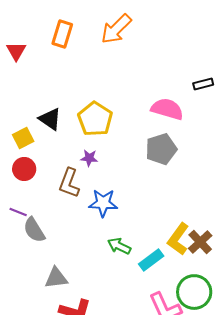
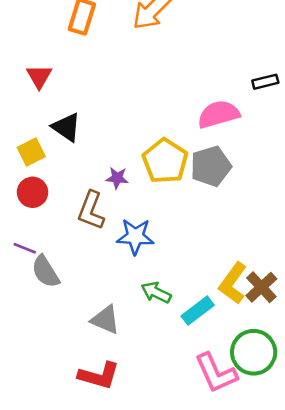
red triangle: (16, 51) -> (39, 77), moved
pink semicircle: (167, 109) -> (218, 114), turned -32
yellow pentagon: (95, 119) -> (165, 161), moved
gray triangle: (56, 278) -> (105, 320), moved, turned 30

